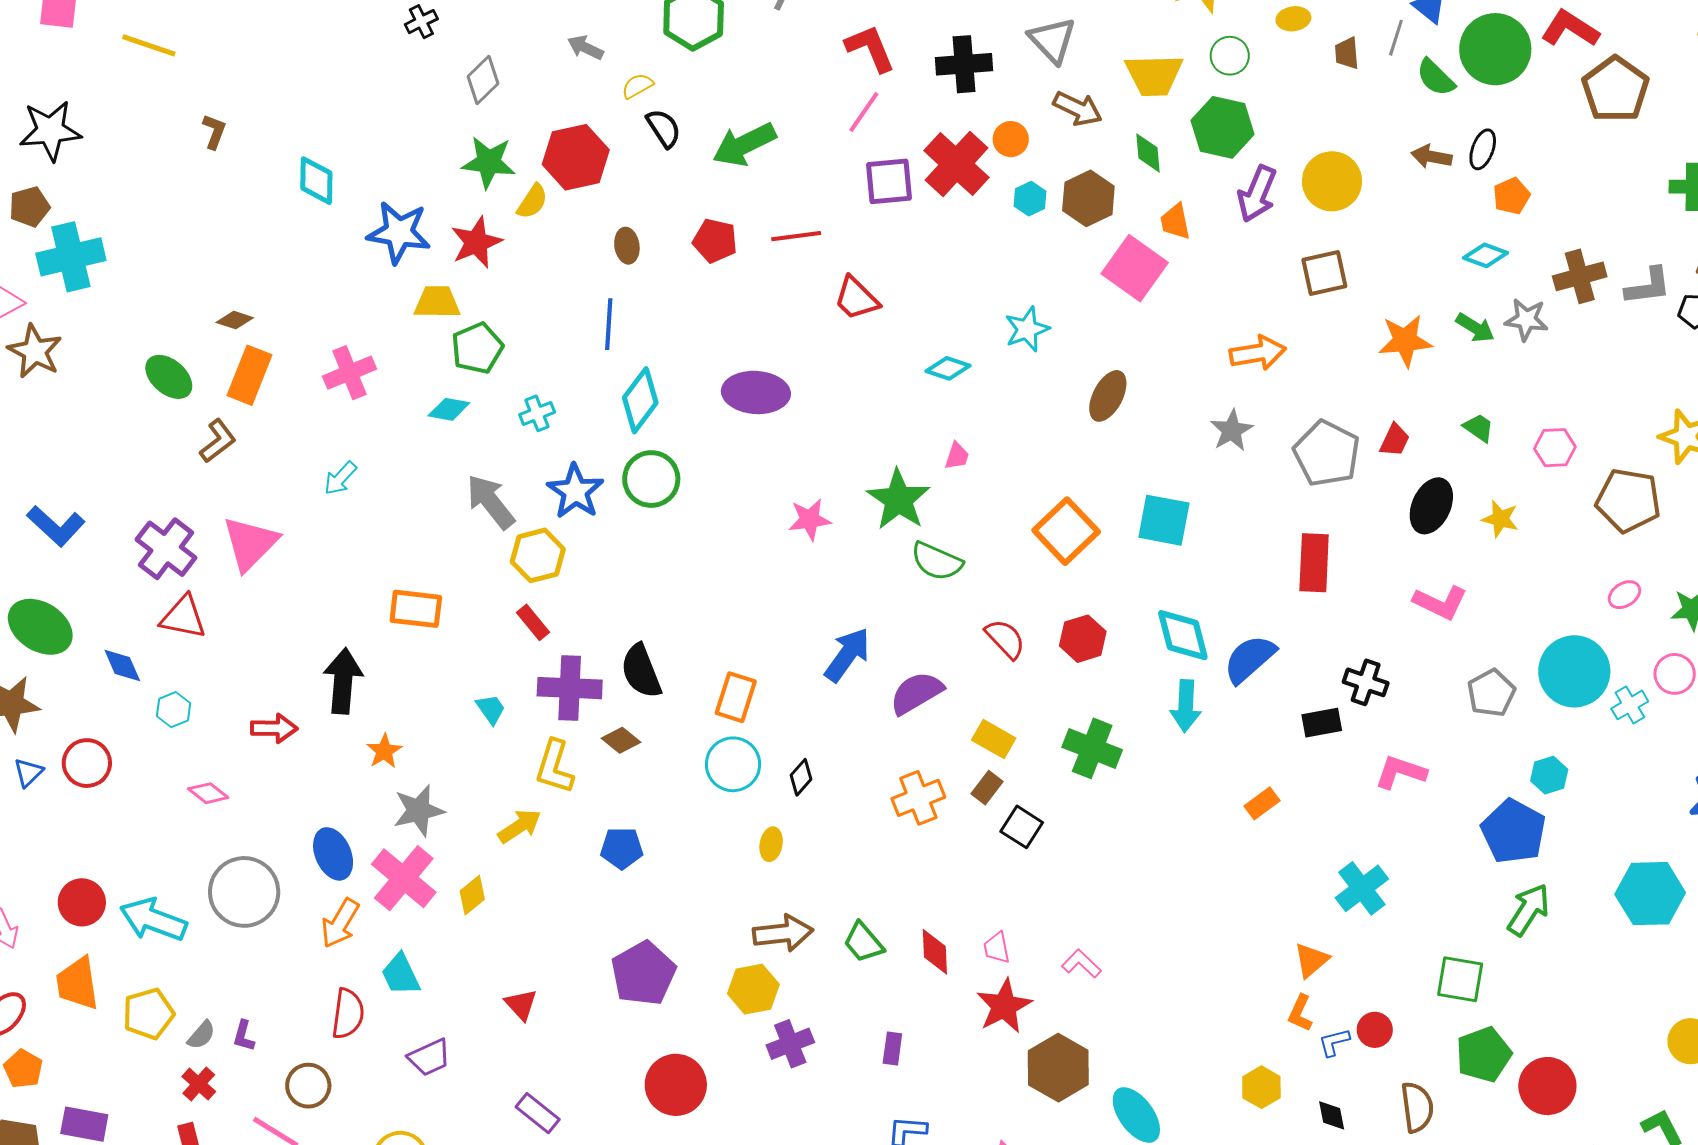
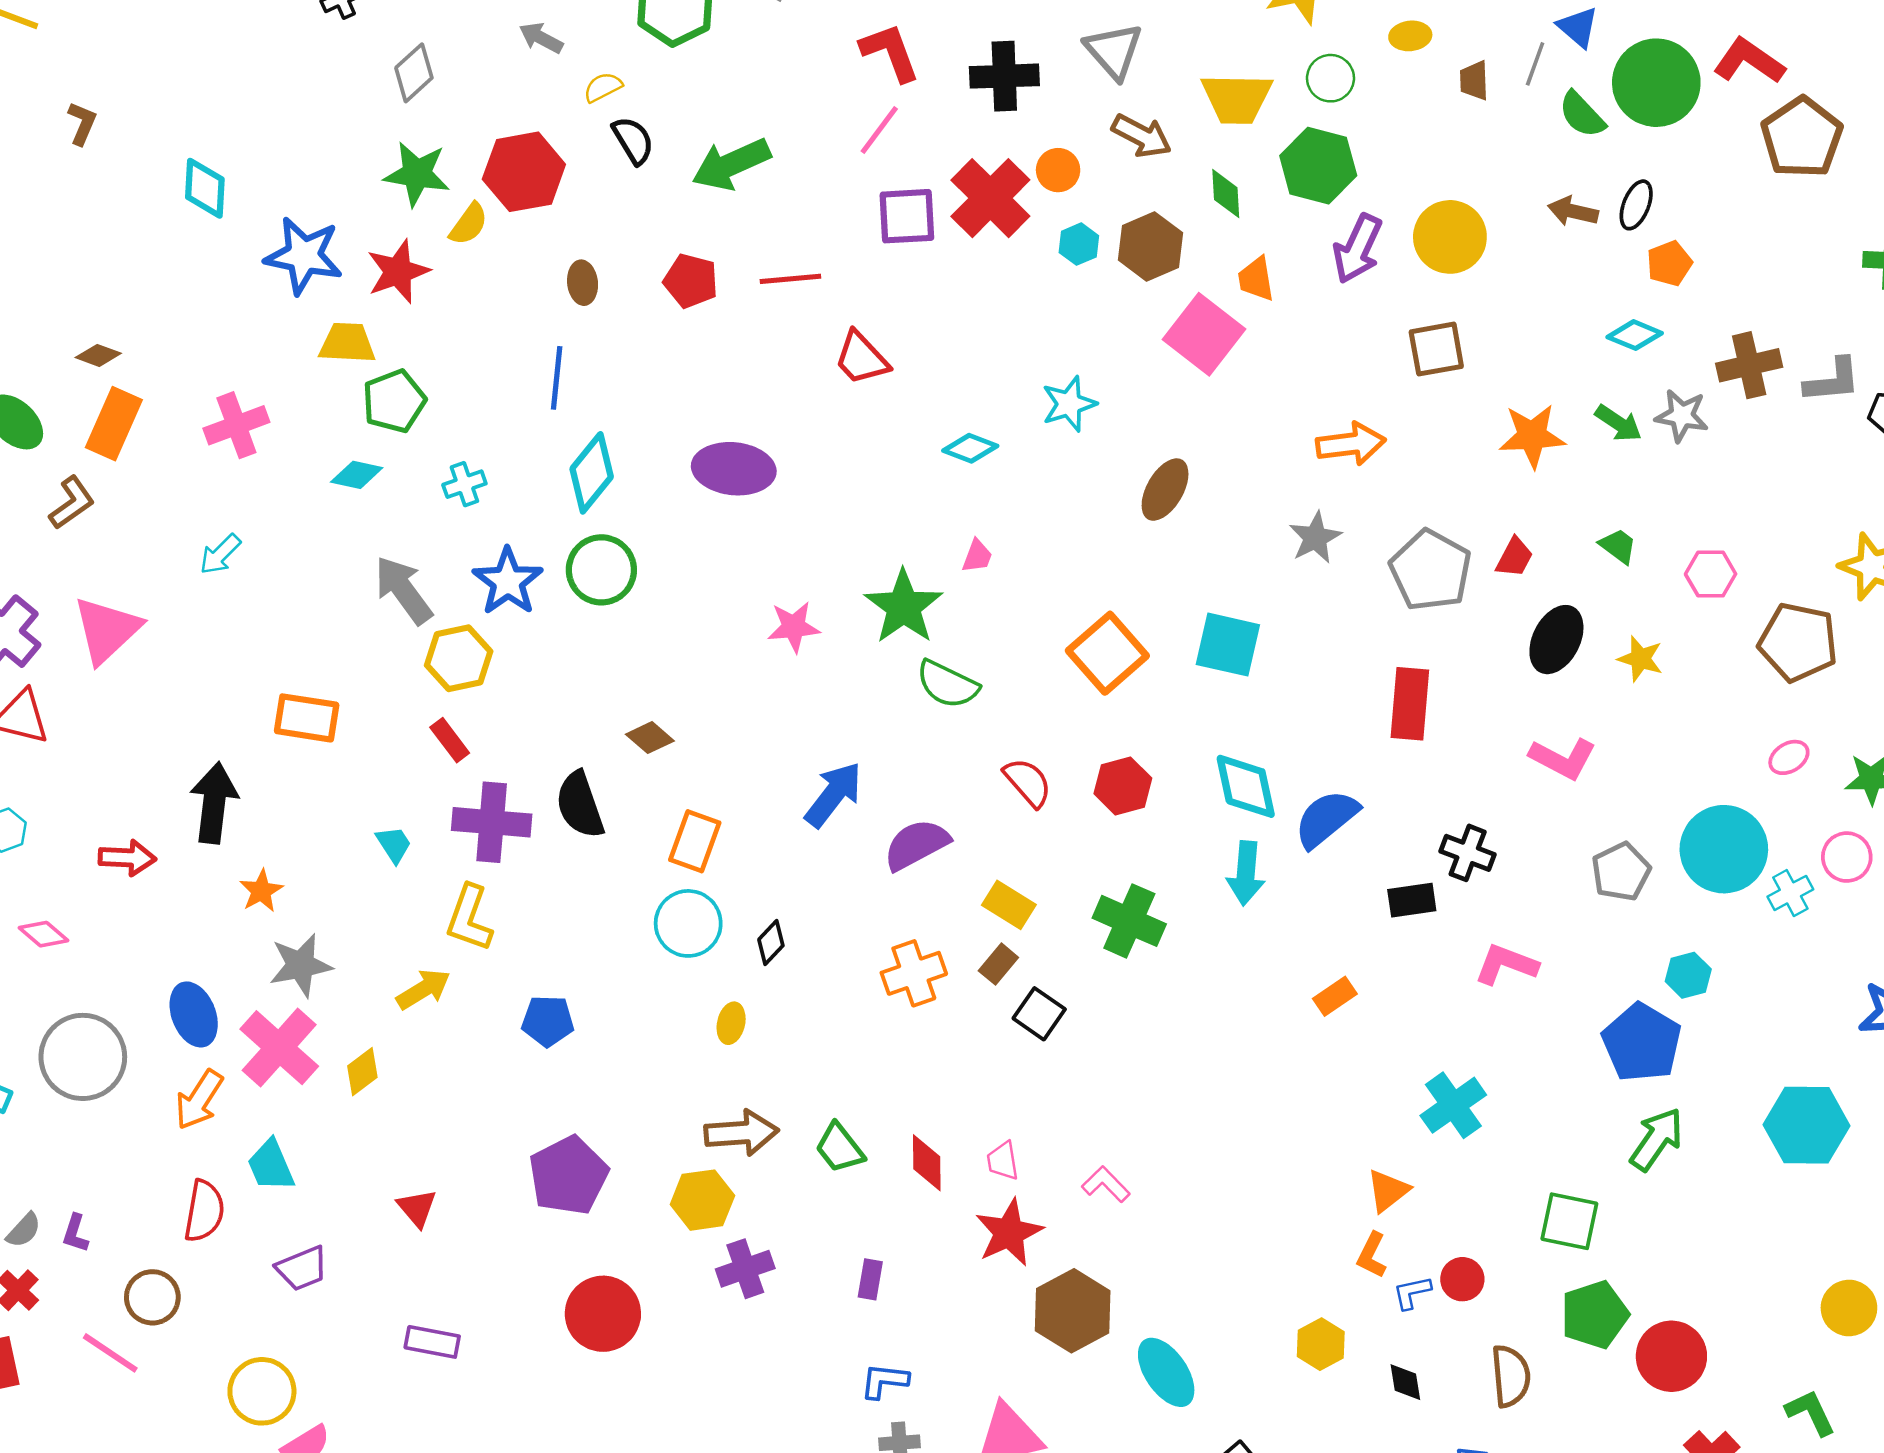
brown diamond: (621, 740) -> (650, 738), moved
purple rectangle: (538, 1113) -> (432, 1342), turned -30

